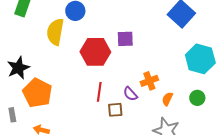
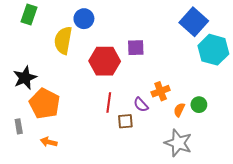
cyan hexagon: (200, 59) -> (213, 50), moved
green circle: (197, 98) -> (199, 105), moved

